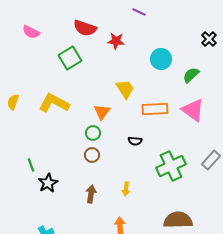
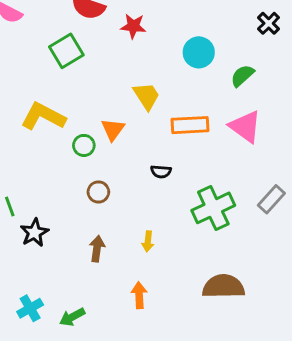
green circle: (93, 133) -> (84, 145), moved

